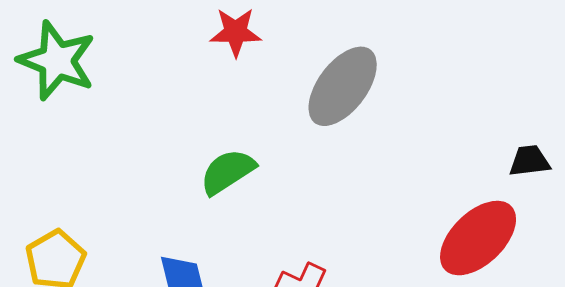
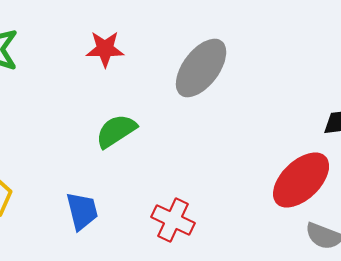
red star: (236, 32) -> (105, 49), moved

